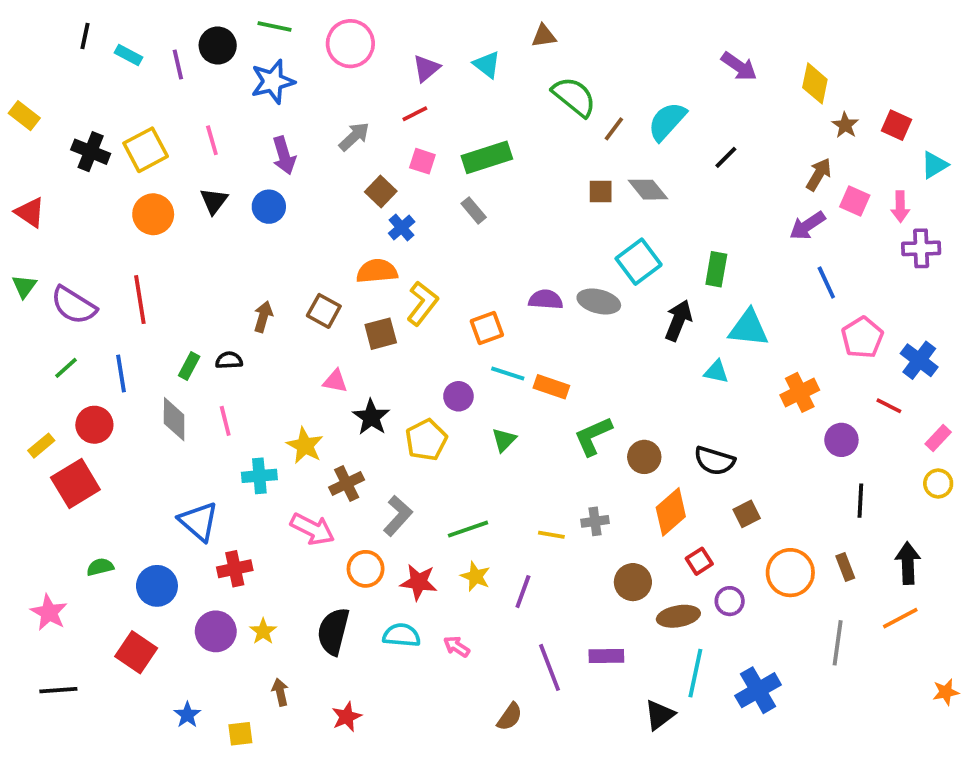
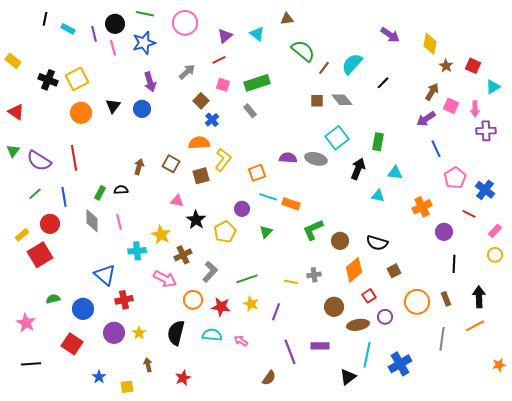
pink line: (212, 140) -> (113, 48), moved
cyan triangle: (749, 328) -> (395, 173), size x0.7

